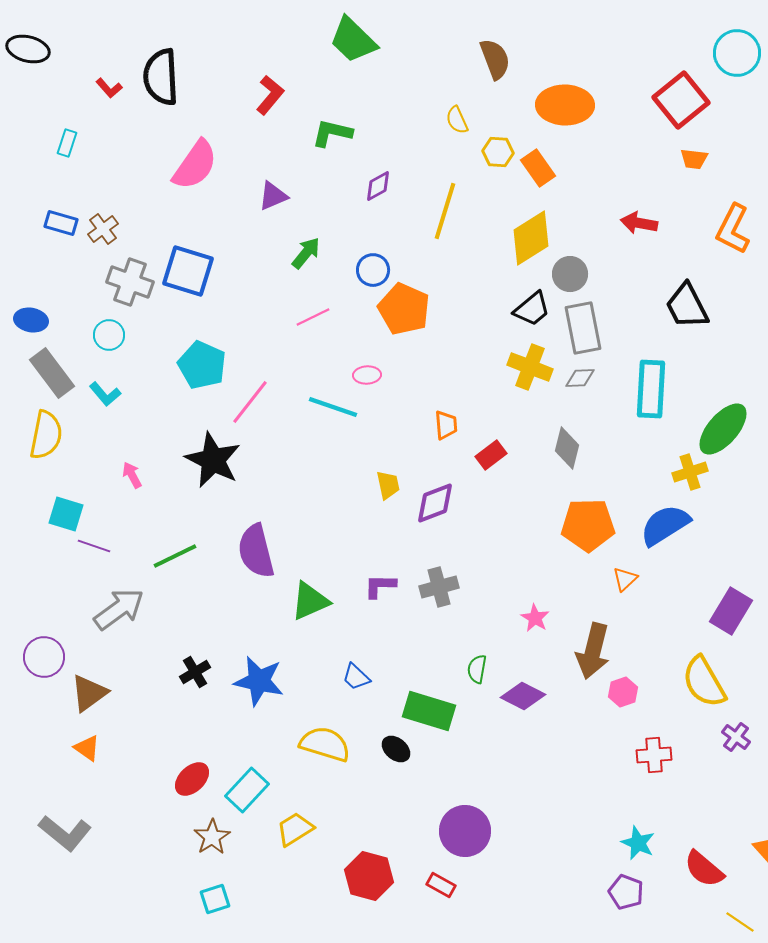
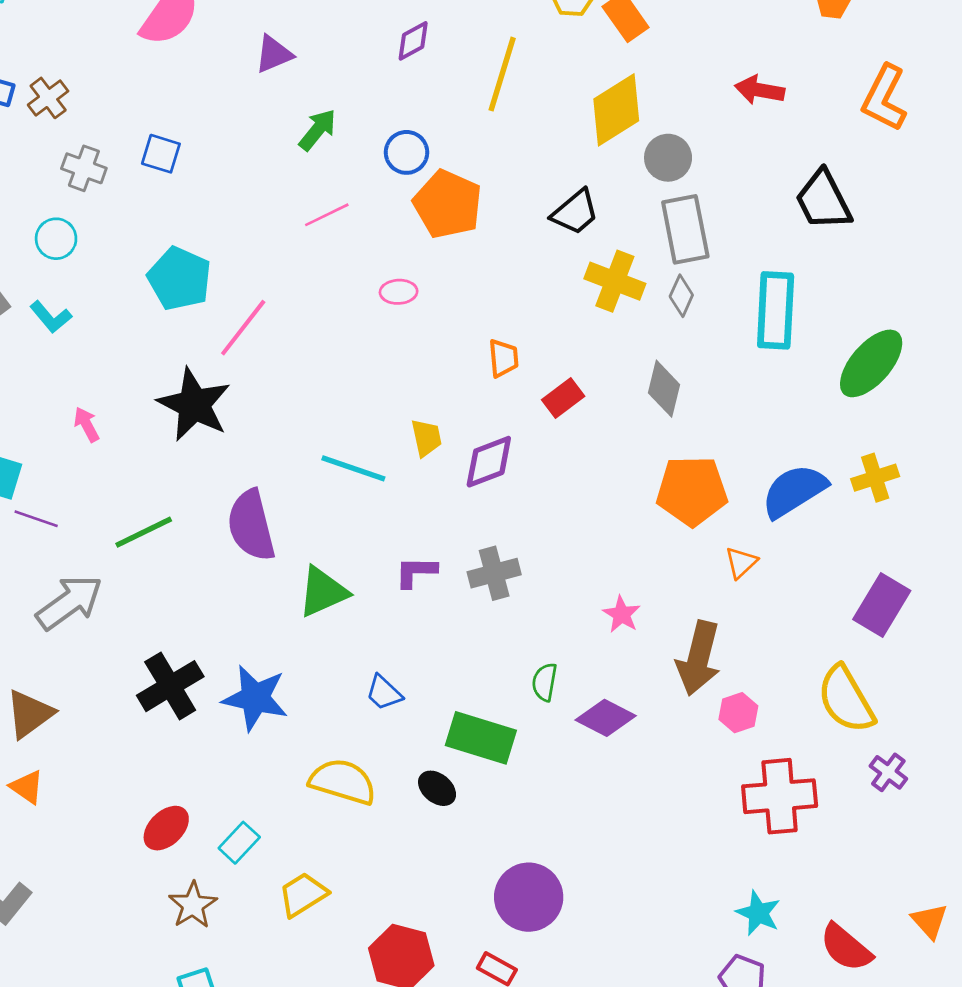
blue square: (188, 271) -> (161, 154), size x0.6
gray cross: (130, 282) -> (84, 168), size x0.7
black trapezoid: (532, 309) -> (575, 212), moved
gray diamond: (580, 378) -> (681, 296), turned -64
cyan line: (333, 407) -> (353, 468), moved
yellow cross: (690, 472) -> (875, 478), moved
black cross: (195, 672) -> (170, 686), size x1.6
red cross: (654, 755) -> (780, 796), size x1.6
cyan rectangle: (247, 790) -> (239, 843), size x0.7

